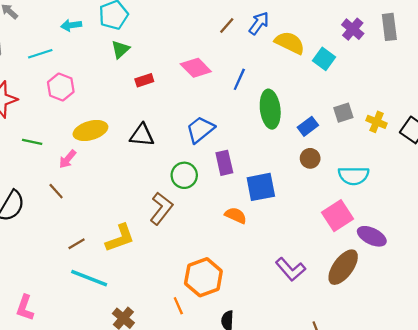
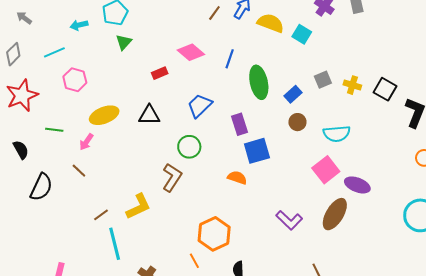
red rectangle: (144, 80) -> (160, 73), moved
purple rectangle: (224, 163) -> (239, 124), moved
cyan line: (89, 278) -> (115, 244), turned 60

